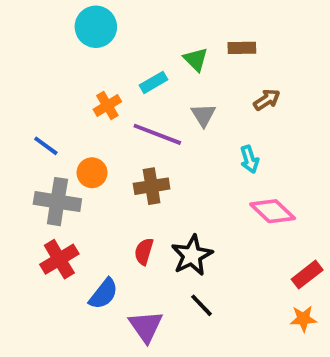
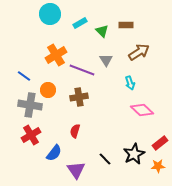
cyan rectangle: (153, 82) -> (80, 23), moved
brown arrow: (267, 100) -> (139, 52), size x1.5
orange cross: (107, 106) -> (56, 55), size x1.5
black star: (192, 255) -> (134, 154), moved

